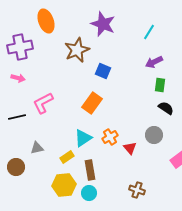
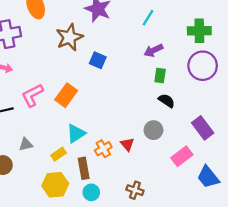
orange rectangle: (92, 103) -> (66, 95), moved
orange cross: (110, 137) -> (103, 149), moved
cyan circle: (89, 193) -> (91, 192), moved

